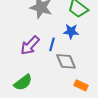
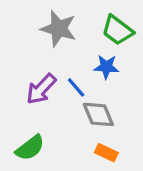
blue line: (52, 44) -> (76, 87), turned -56
orange rectangle: (81, 85) -> (106, 153), moved

